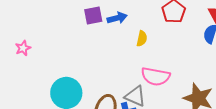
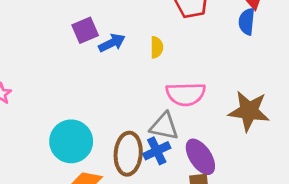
blue arrow: (117, 18) -> (112, 43), moved

